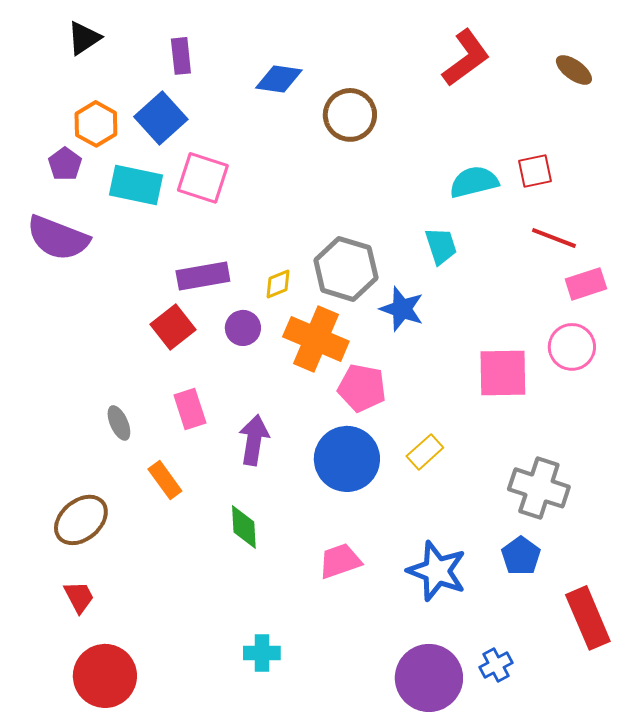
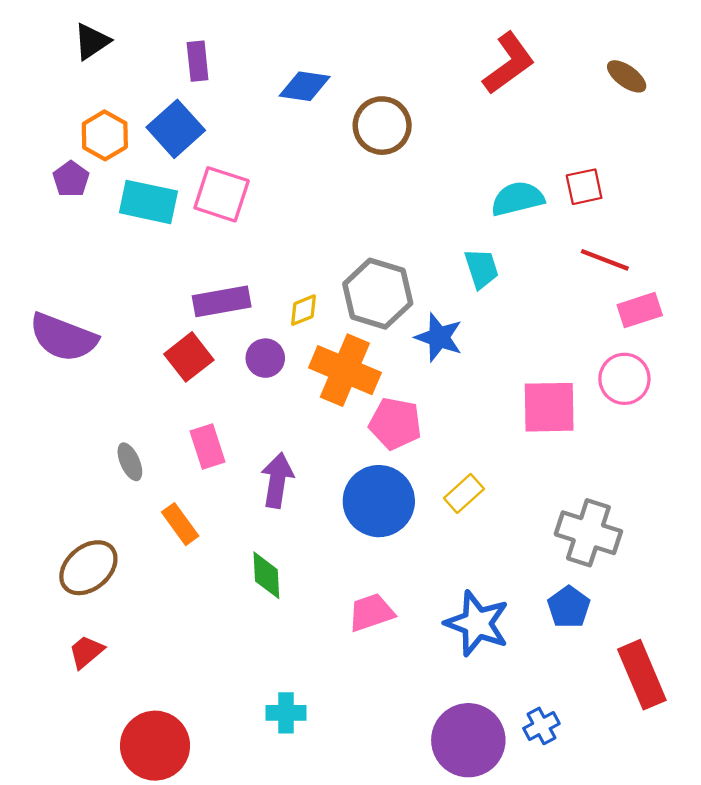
purple semicircle: (58, 238) -> (63, 337), moved
red trapezoid: (79, 597) -> (86, 652), turned -102
red circle: (105, 676) -> (155, 746), moved

